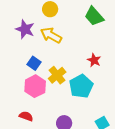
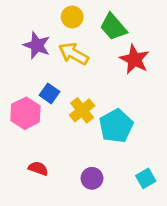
green trapezoid: (94, 16) -> (113, 27), moved
red star: (94, 60) -> (134, 59), moved, size x1.5
pink hexagon: (35, 86) -> (25, 113), moved

